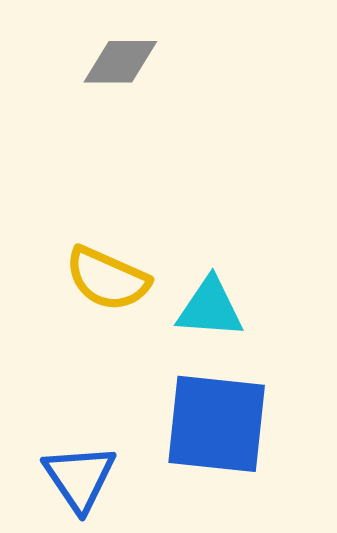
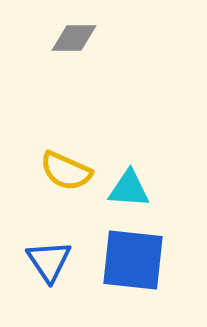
blue triangle: (80, 478) -> (49, 261), moved

